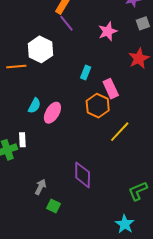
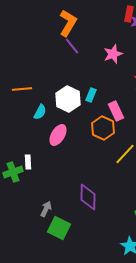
white hexagon: (40, 49) -> (68, 99), moved
cyan semicircle: (34, 106) -> (40, 112), moved
green square: (53, 206) -> (59, 228), size x1.6

